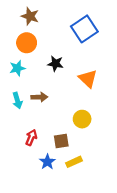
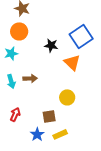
blue square: (84, 29) -> (81, 36), moved
black star: (55, 64) -> (51, 45), moved
red arrow: (31, 138) -> (15, 114), moved

